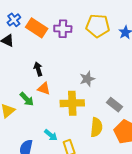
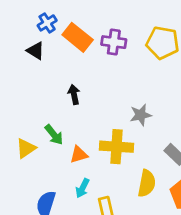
orange triangle: (44, 89) -> (79, 155), moved, turned -40
cyan arrow: (51, 135) -> (82, 188), turned 72

